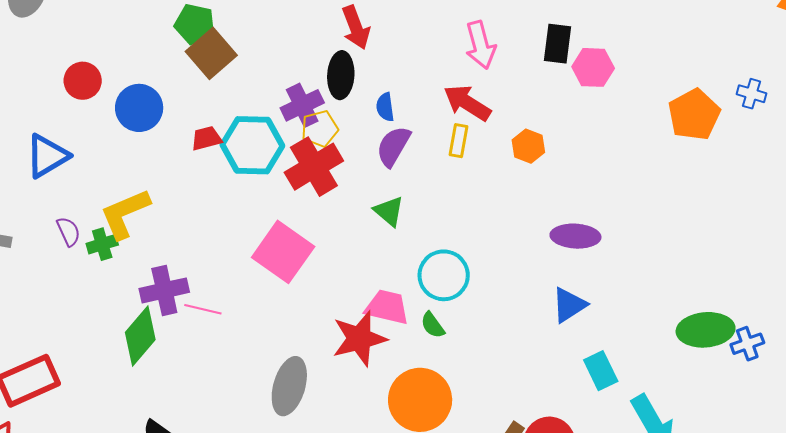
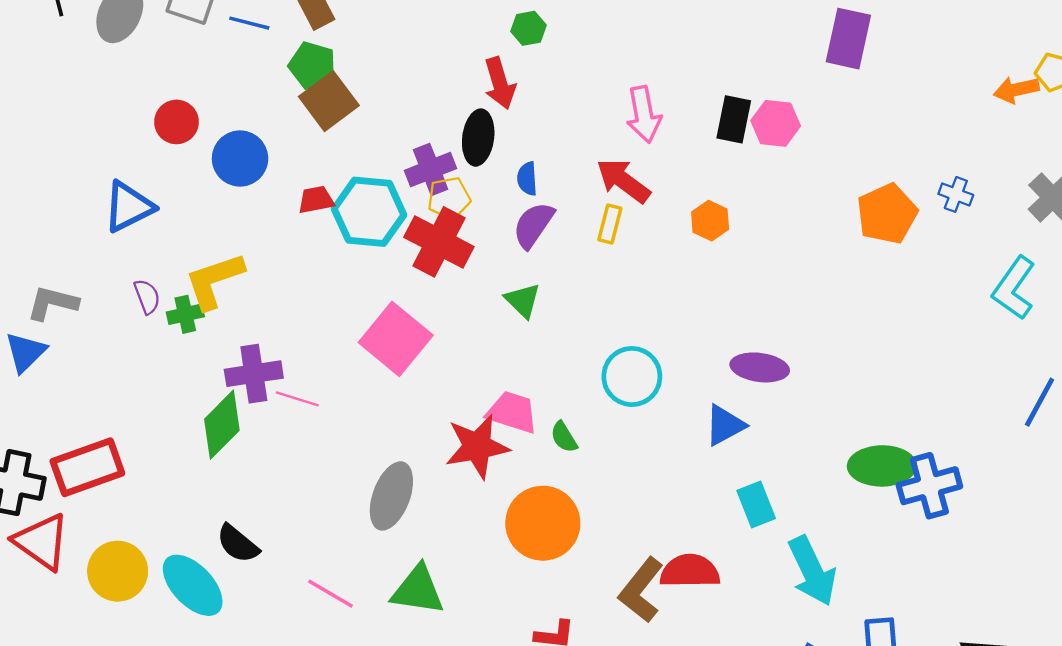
pink hexagon: (593, 67) -> (776, 123), moved
orange hexagon: (528, 146) -> (710, 221), moved
red cross: (314, 167) -> (439, 242), turned -36
purple ellipse: (575, 236) -> (760, 367), moved
cyan circle: (444, 275) -> (632, 377), moved
blue cross: (747, 344) -> (929, 486), size x1.6

